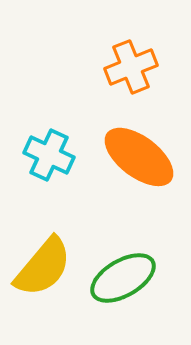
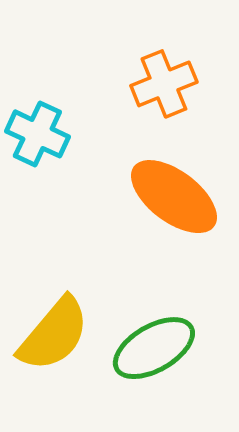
cyan cross: (49, 155) -> (37, 134), moved

